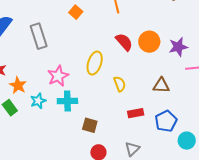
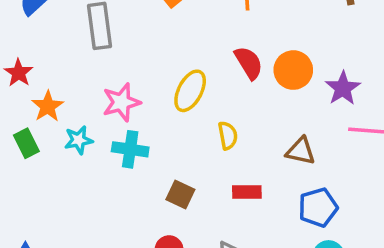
purple star: (178, 47) -> (343, 88), turned -30
blue pentagon: (166, 121) -> (318, 207), moved
brown square: (90, 125) -> (180, 195), moved

